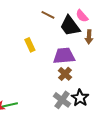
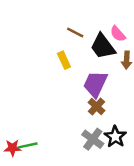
yellow rectangle: (30, 45) -> (64, 60), moved
purple trapezoid: (64, 56) -> (95, 84), turned -60

